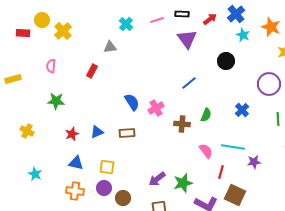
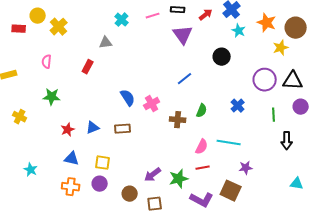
yellow cross: (27, 131) -> (20, 117), moved
pink semicircle: (206, 151) -> (202, 147), turned 63
purple star: (254, 162) -> (246, 168), moved
red line: (221, 172) -> (203, 168), moved, turned 64
brown circle: (123, 198) -> (130, 194), moved

